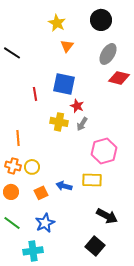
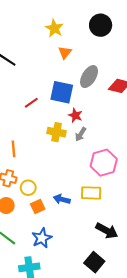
gray ellipse: (108, 54) -> (89, 77), moved
red line: (35, 94) -> (31, 103), turned 64
yellow circle: (32, 167) -> (28, 188), moved

